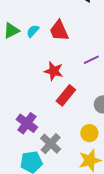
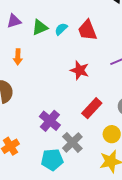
red rectangle: (66, 95) -> (92, 108), moved

